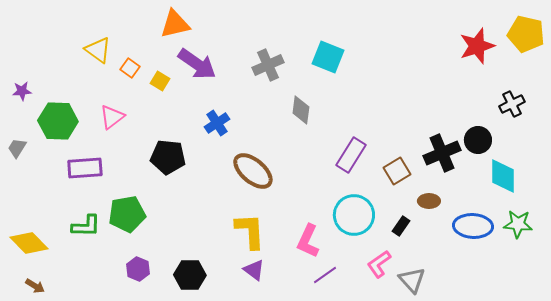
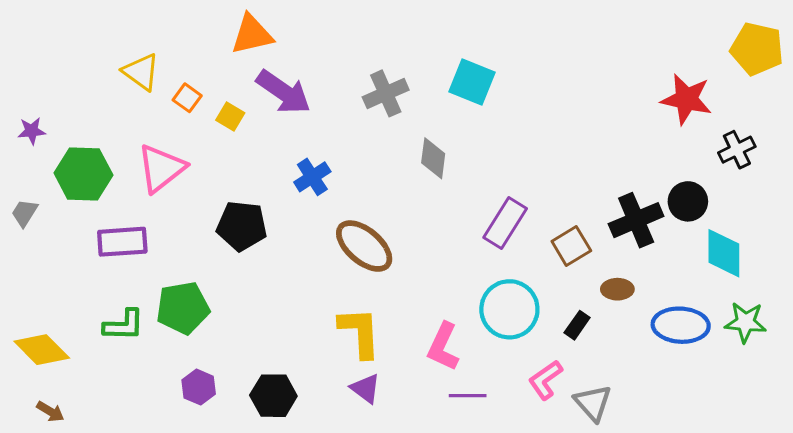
red star: (477, 46) -> (686, 99), moved, turned 30
pink triangle: (112, 117) -> (161, 168), size x1.4
purple line: (325, 275) -> (468, 396), turned 35

